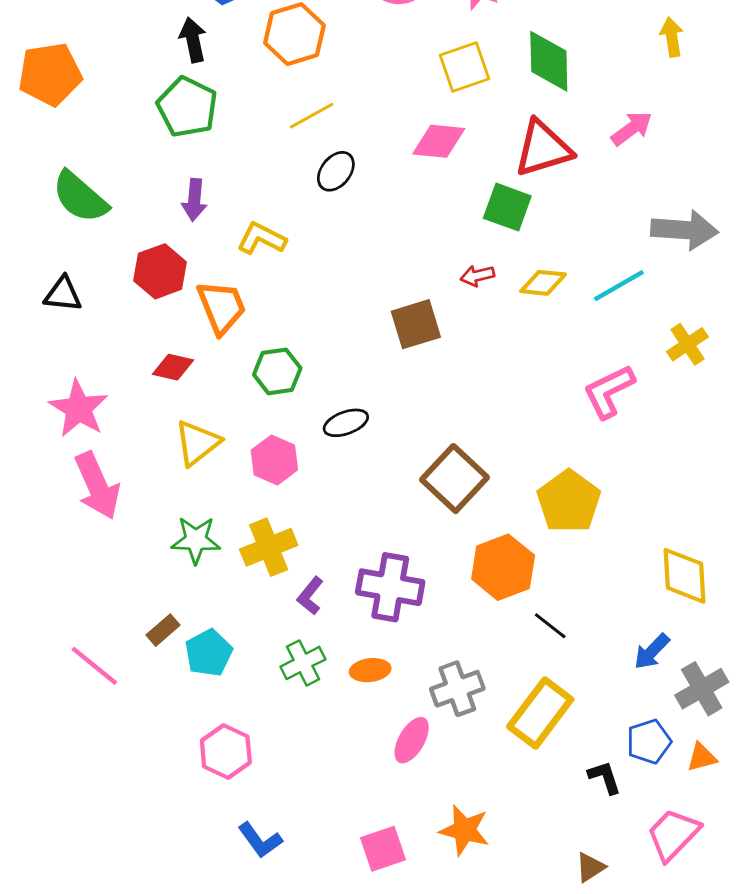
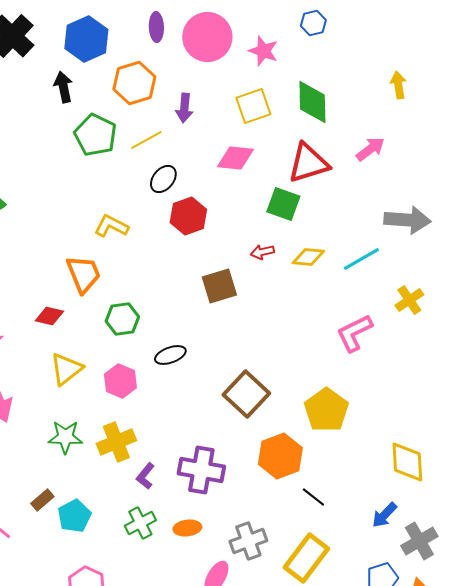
green pentagon: (187, 107) -> (95, 135), moved
purple arrow: (194, 200) -> (184, 108), moved
red hexagon: (160, 271) -> (188, 216), moved

